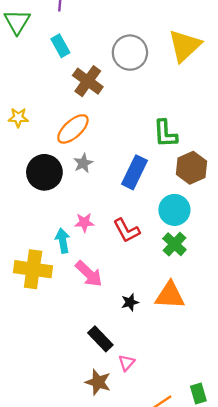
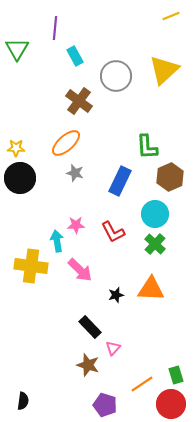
cyan rectangle: (60, 46) -> (75, 56), moved
yellow star: (18, 118) -> (16, 148), moved
gray star: (83, 163) -> (75, 173), turned -30
black circle: (44, 172) -> (20, 178), moved

